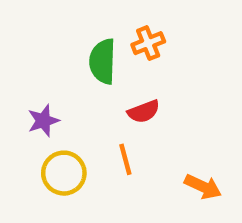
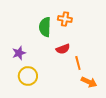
orange cross: (148, 43) -> (65, 19), turned 32
orange line: (125, 159) -> (78, 63), moved

